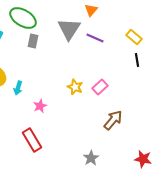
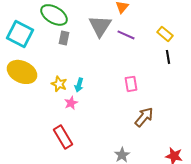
yellow star: (75, 87) -> (59, 84), moved
pink rectangle: (100, 87) -> (131, 84), turned -56
cyan arrow: (18, 88) -> (79, 85), moved

